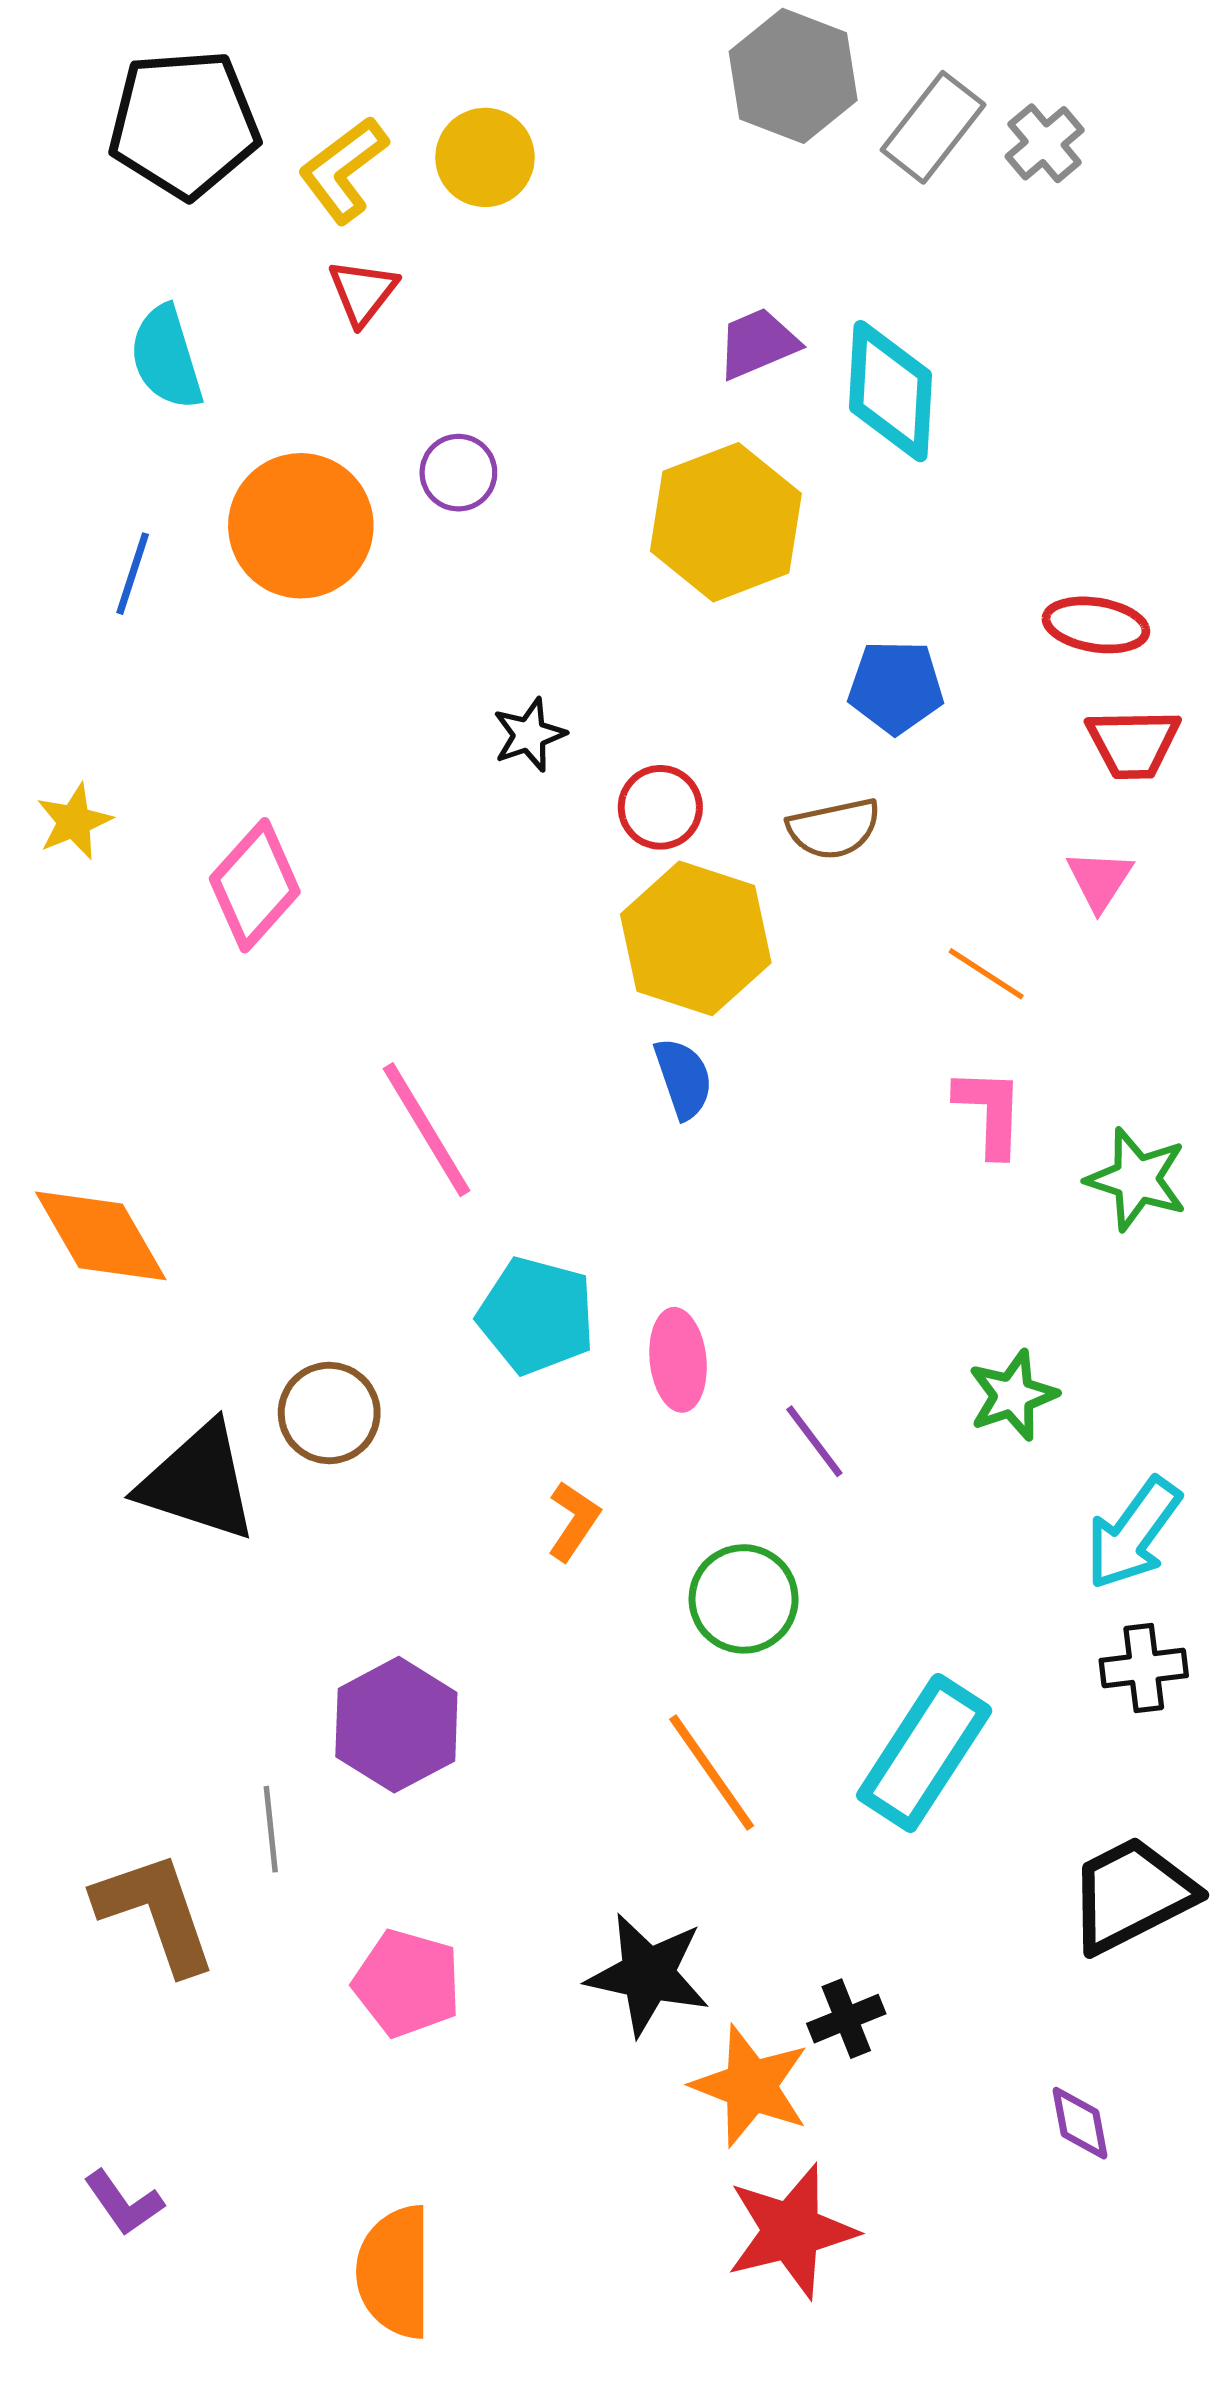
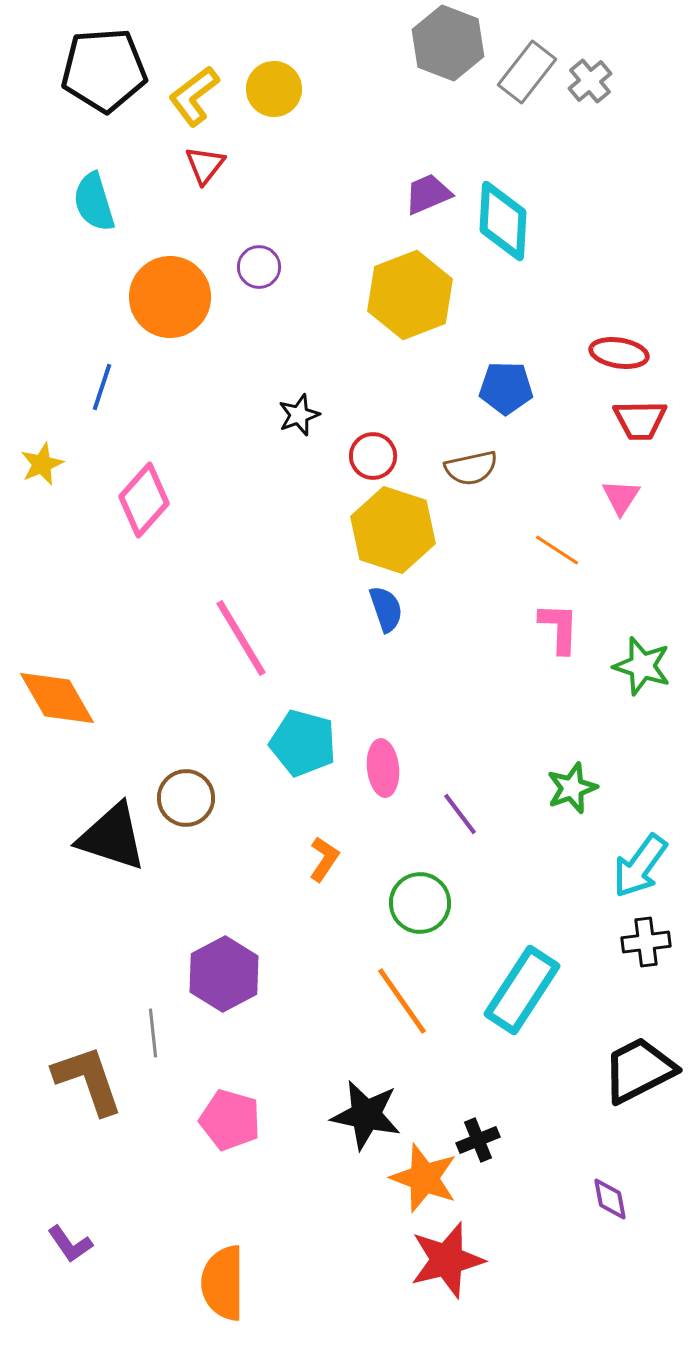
blue line: (133, 574) -> (102, 387), moved

